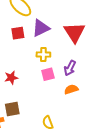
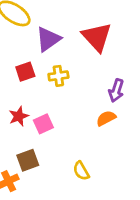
red square: (18, 33) -> (25, 72), moved
purple arrow: (70, 68) -> (116, 91), moved
pink square: (48, 74) -> (43, 124), moved

